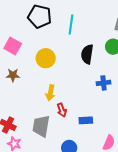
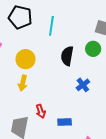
blue cross: (104, 83) -> (83, 85), turned -32
yellow arrow: (50, 93) -> (23, 83), moved

